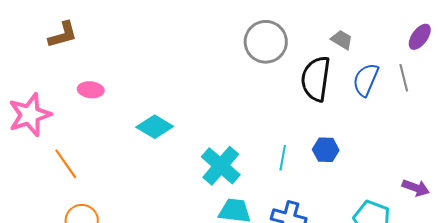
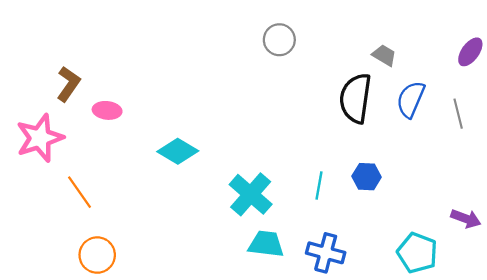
brown L-shape: (63, 35) -> (68, 84), moved, turned -40
gray circle: (266, 42) -> (279, 40), moved, size x0.7
gray line: (404, 78) -> (458, 114), moved

